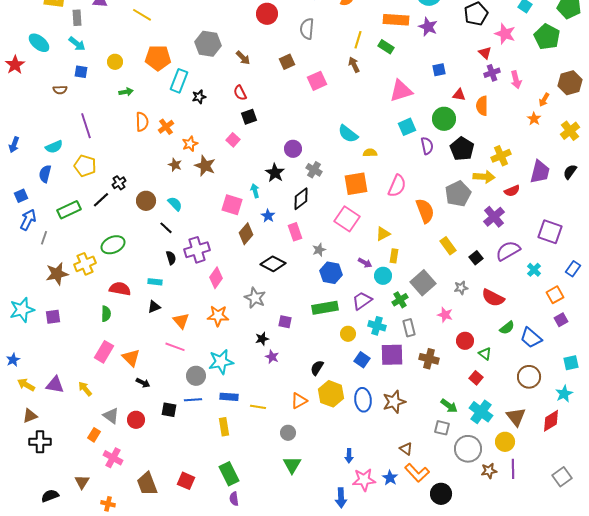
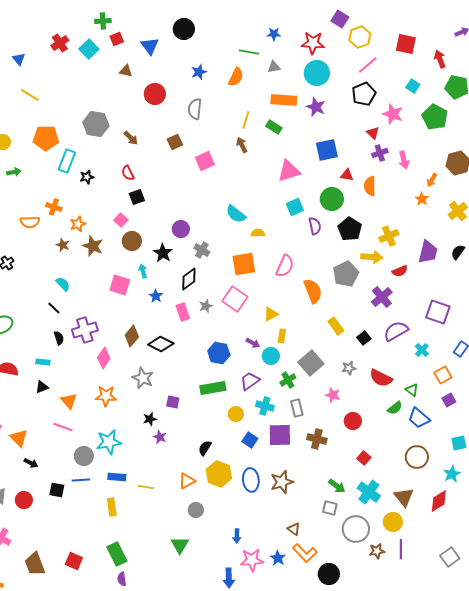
blue square: (439, 70) -> (327, 150), size x1.6
orange semicircle: (142, 122) -> (30, 222), moved, turned 90
orange cross: (166, 127) -> (54, 207), turned -35
brown circle: (146, 201) -> (132, 241), moved
brown diamond: (246, 234) -> (132, 336), moved
gray star: (319, 250) -> (206, 306), moved
green triangle: (485, 354) -> (412, 390), moved
gray circle: (288, 433) -> (196, 510), moved

